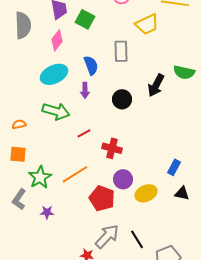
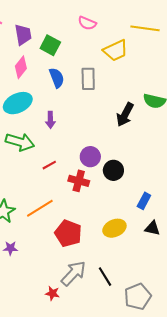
blue semicircle: (91, 65) -> (57, 78), moved
black circle: (122, 99) -> (113, 170), moved
purple circle: (123, 179) -> (90, 157), moved

